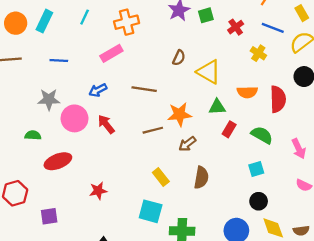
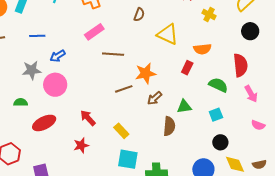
pink rectangle: (111, 53) -> (94, 32), moved
brown semicircle: (179, 58) -> (139, 15), moved
blue arrow: (98, 90) -> (58, 56), moved
red semicircle: (278, 99) -> (240, 65), moved
green triangle: (217, 107) -> (184, 107), moved
red arrow: (106, 124) -> (88, 118), moved
red rectangle: (229, 129) -> (187, 68), moved
yellow rectangle: (161, 177) -> (121, 131), moved

